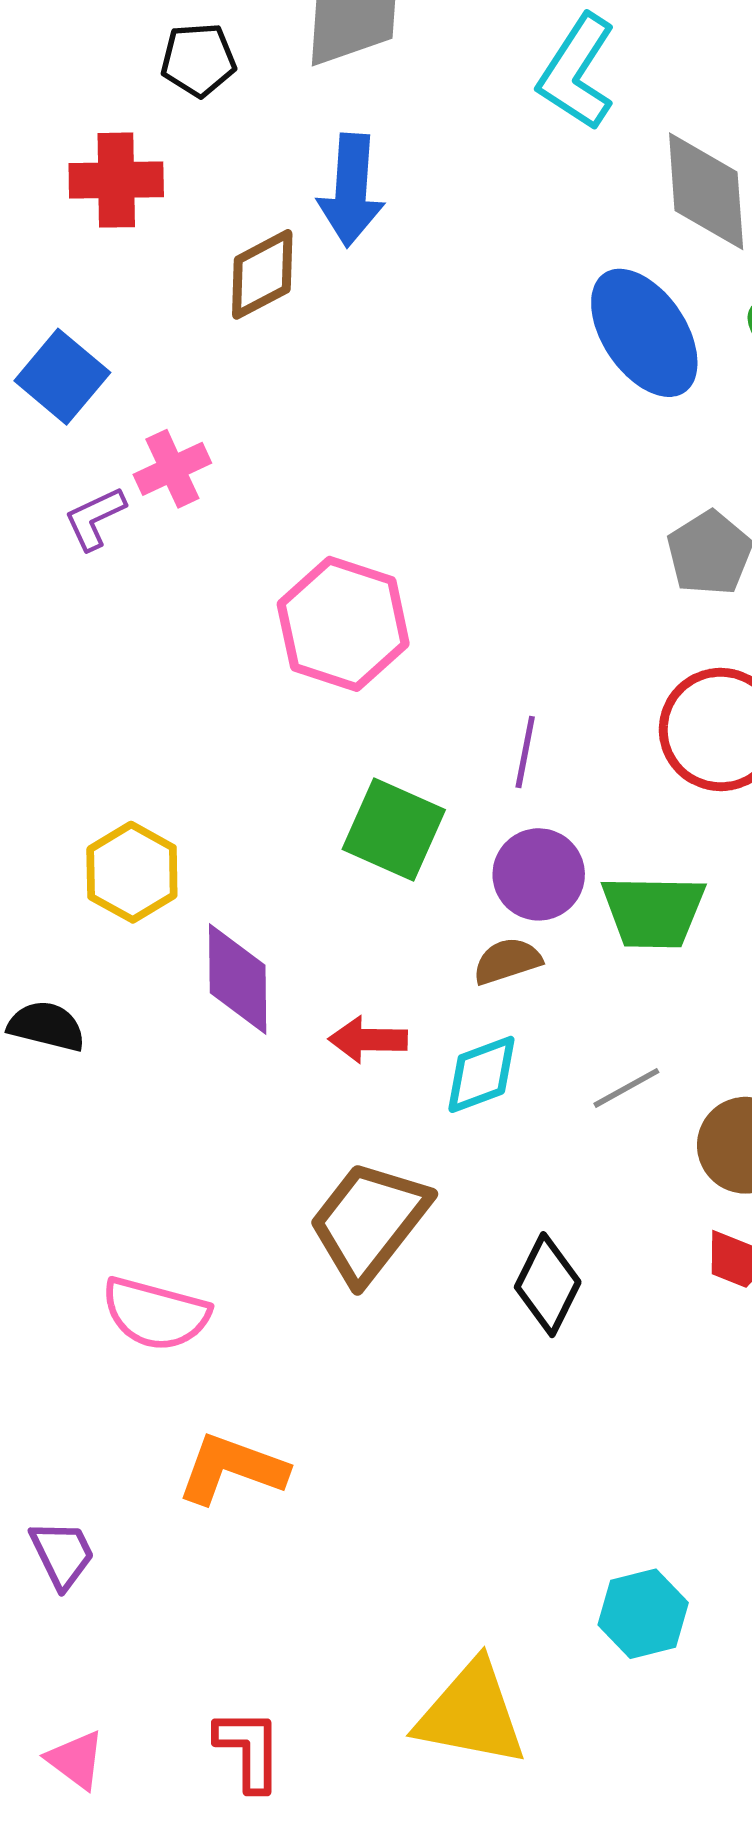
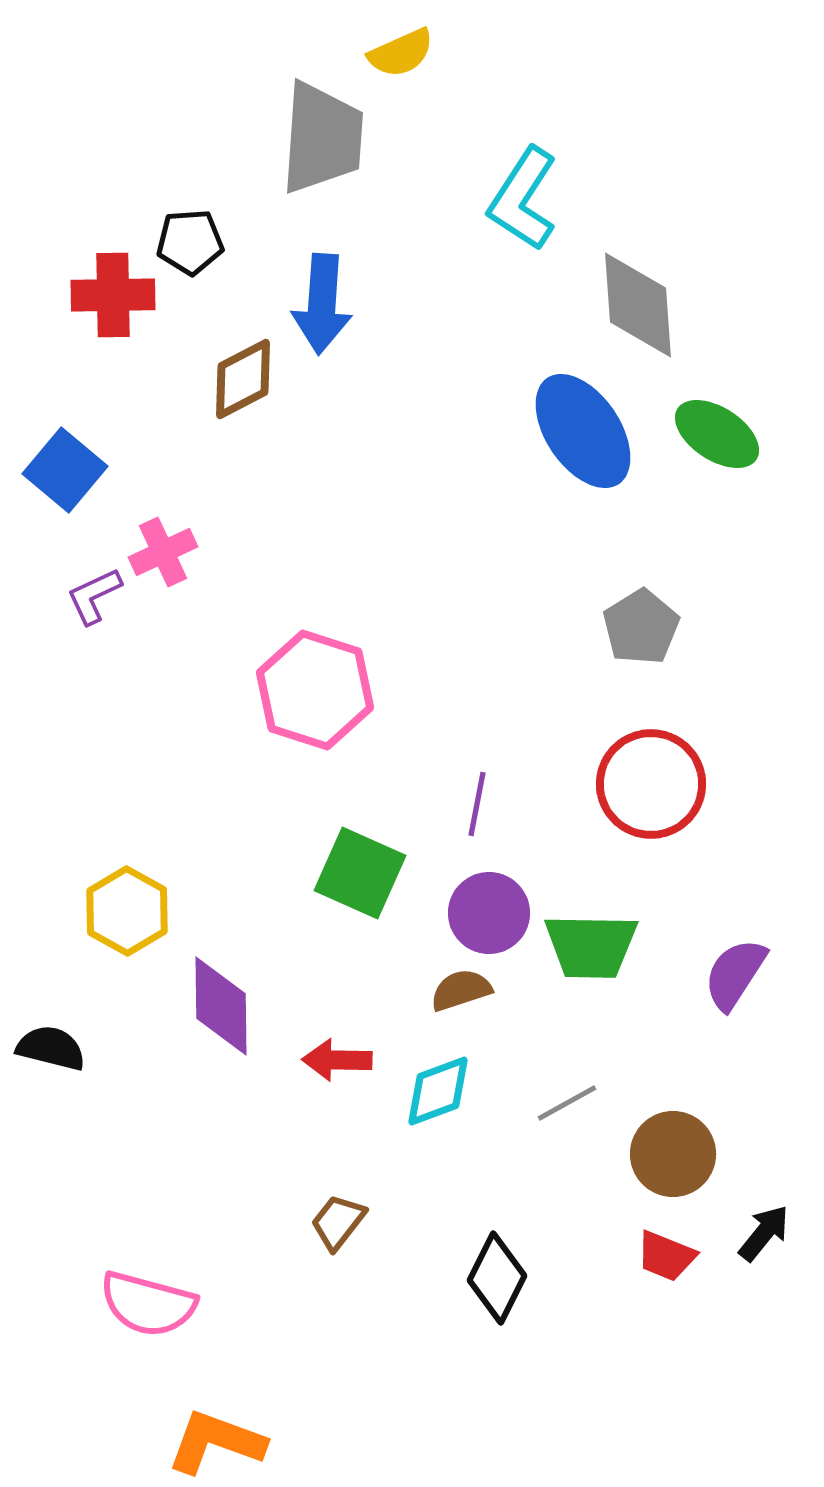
black pentagon: (198, 60) -> (190, 242), moved
brown trapezoid: (369, 1222) -> (338, 1222), size x0.5

